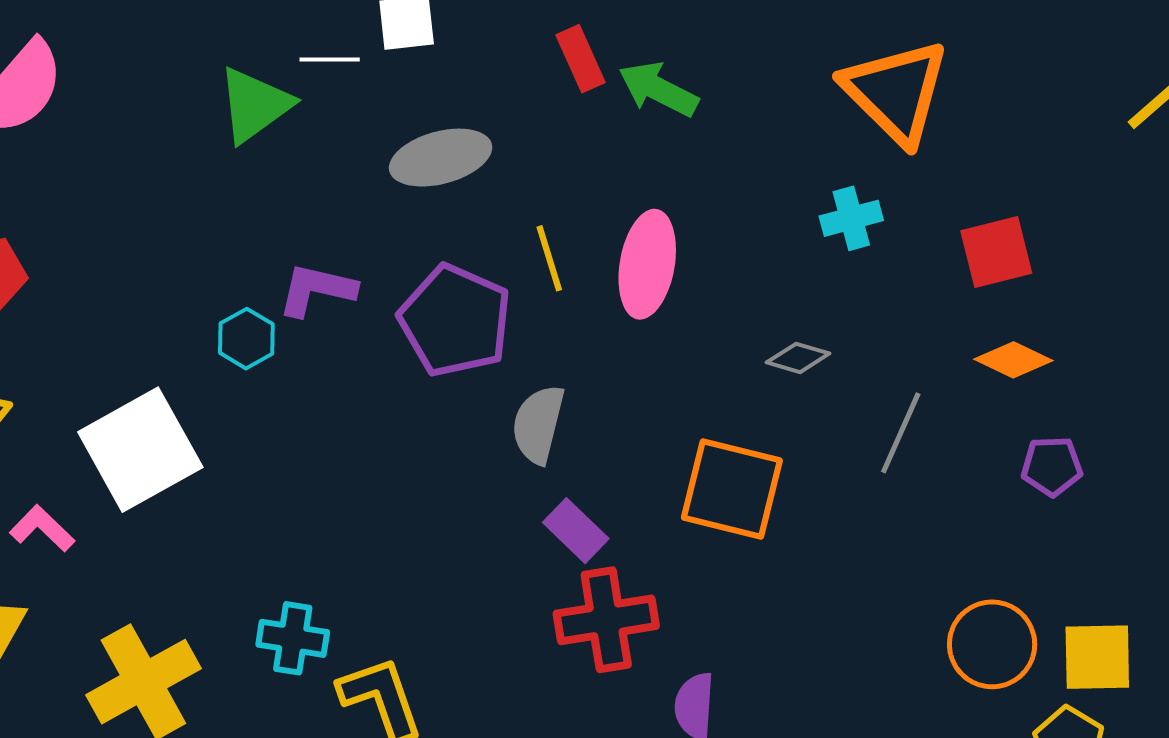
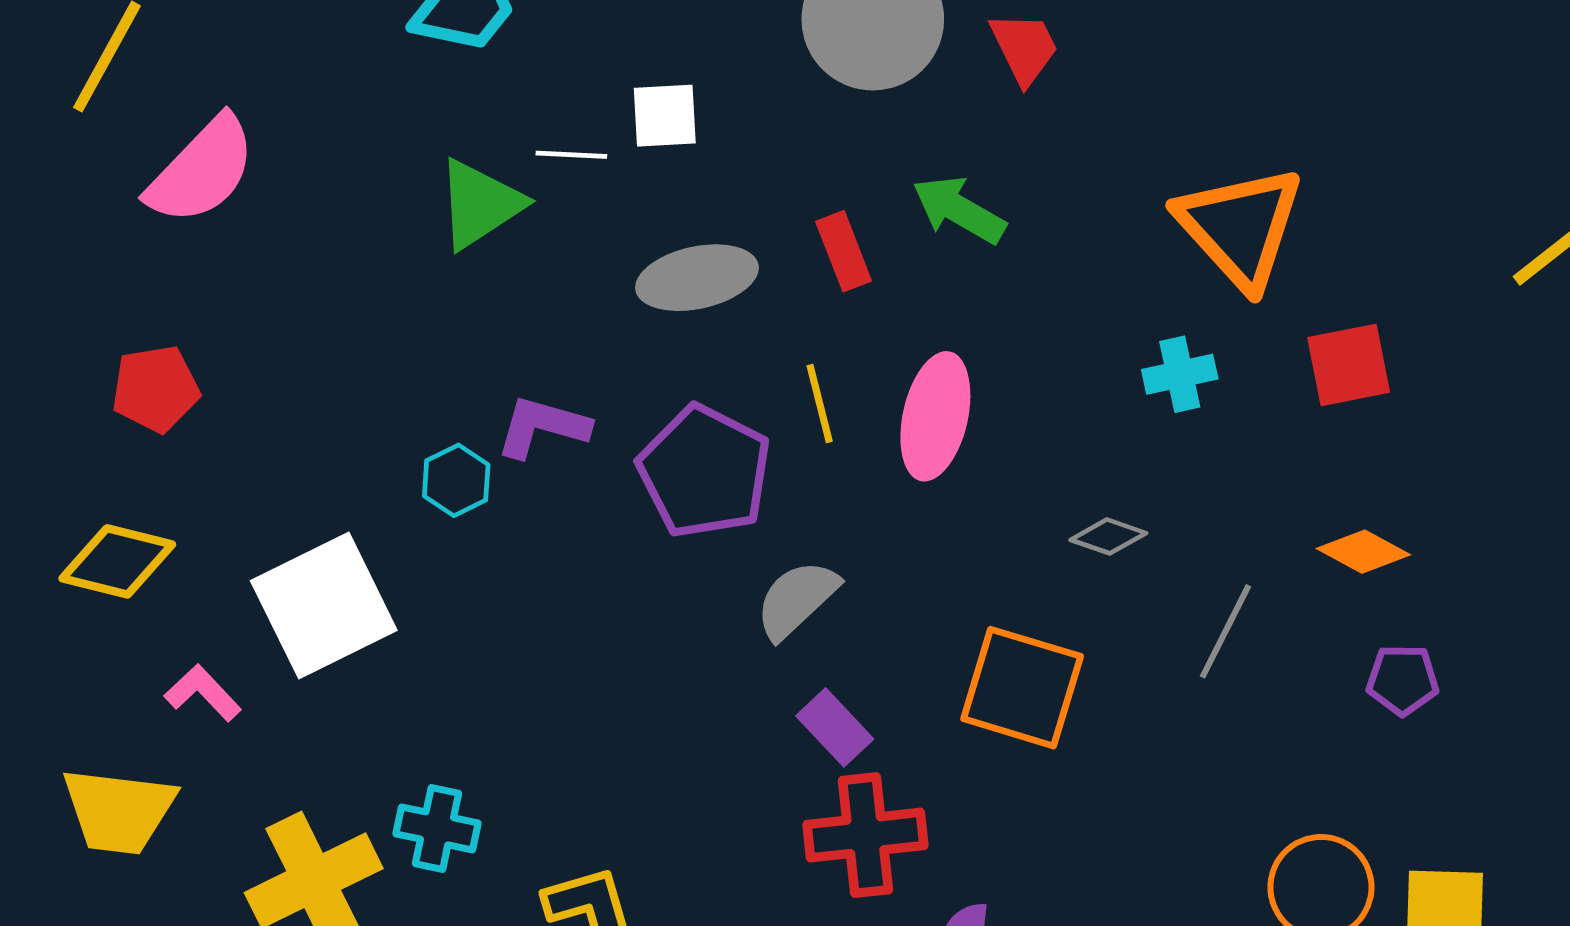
red rectangle: (580, 59) -> (844, 251), moved
red square: (996, 252) -> (1349, 365), moved
gray semicircle: (538, 424) -> (797, 599), turned 30
cyan cross: (293, 638) -> (437, 828), moved

